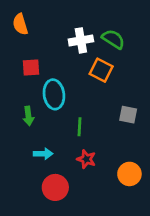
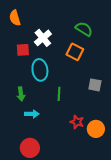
white cross: (81, 40) -> (43, 38), moved, turned -30
green arrow: (28, 116) -> (21, 94), moved
red star: (86, 159) -> (77, 122), moved
red circle: (55, 187) -> (30, 148), moved

